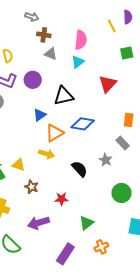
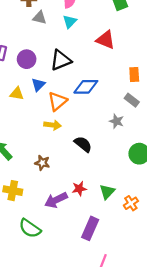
purple circle: (33, 80) -> (27, 59), moved
red triangle: (108, 84) -> (106, 40), turned -42
yellow triangle: (19, 165) -> (17, 94), moved
black semicircle: (80, 169) -> (83, 144), moved
red star: (61, 199) -> (79, 189), moved
orange cross: (101, 247) -> (131, 203), moved

